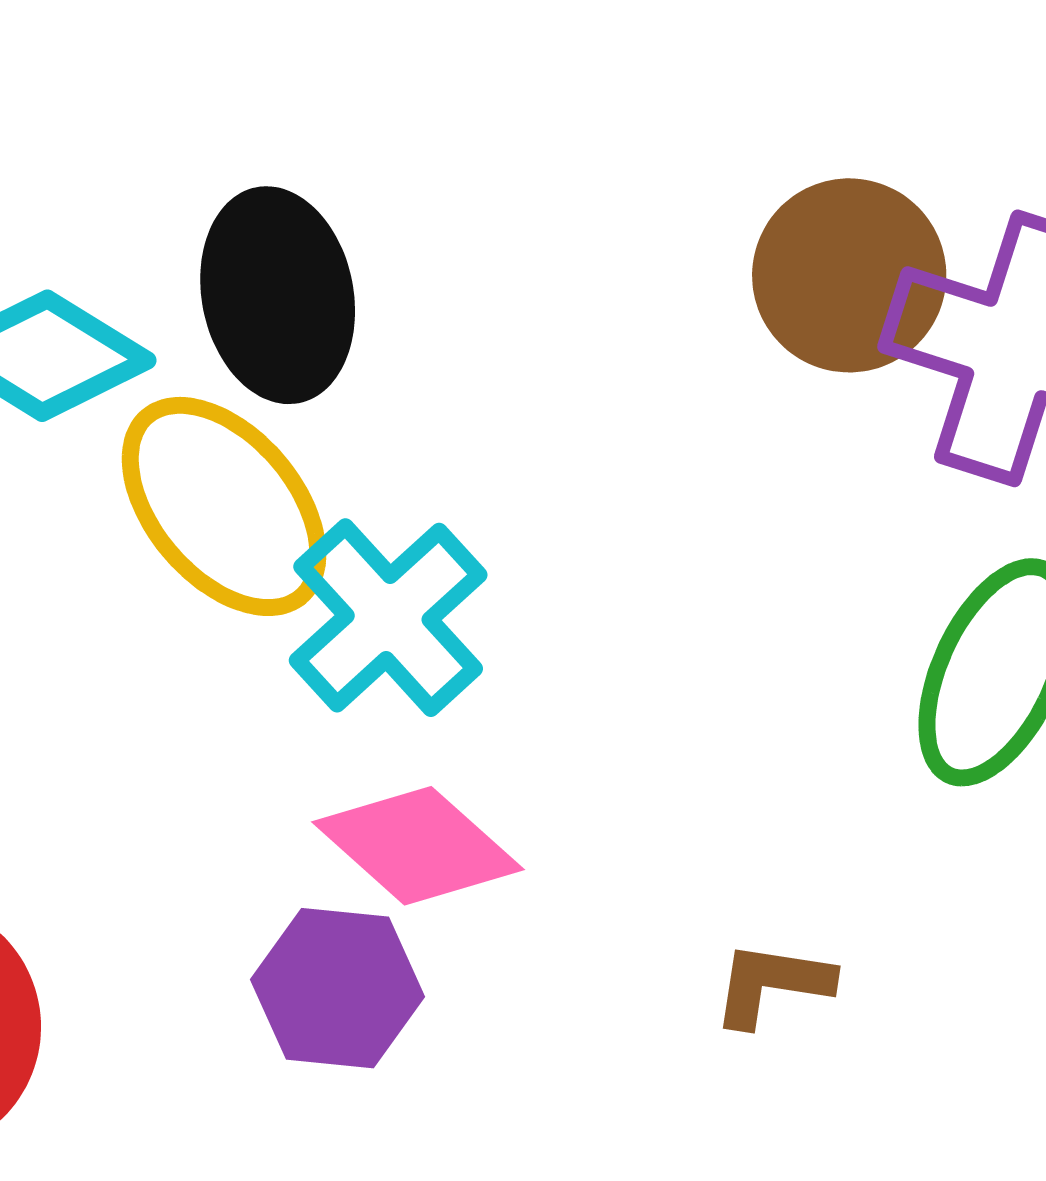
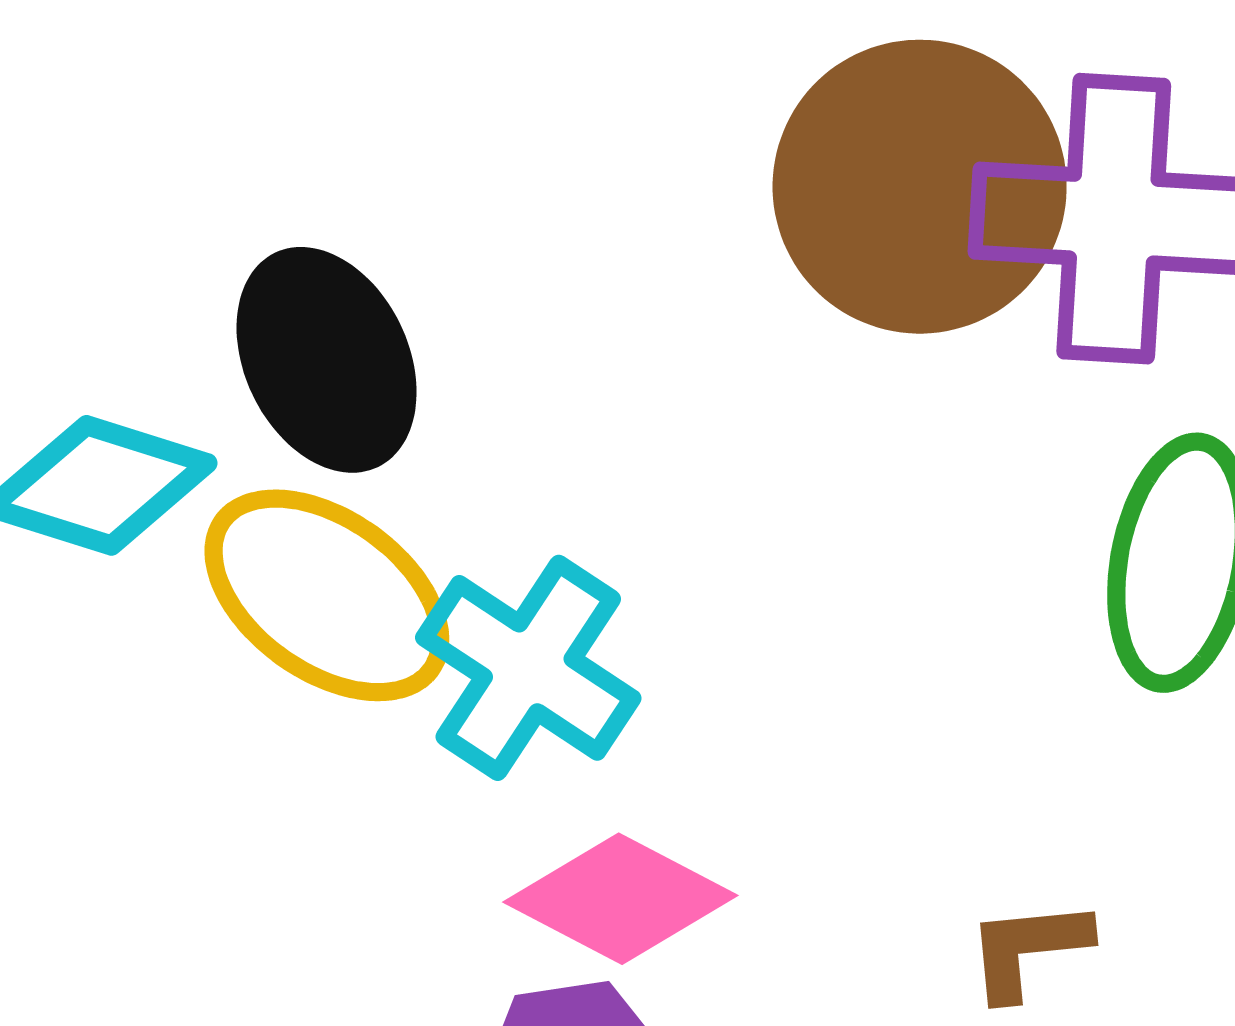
brown circle: (849, 275) -> (920, 187), size x1.4

